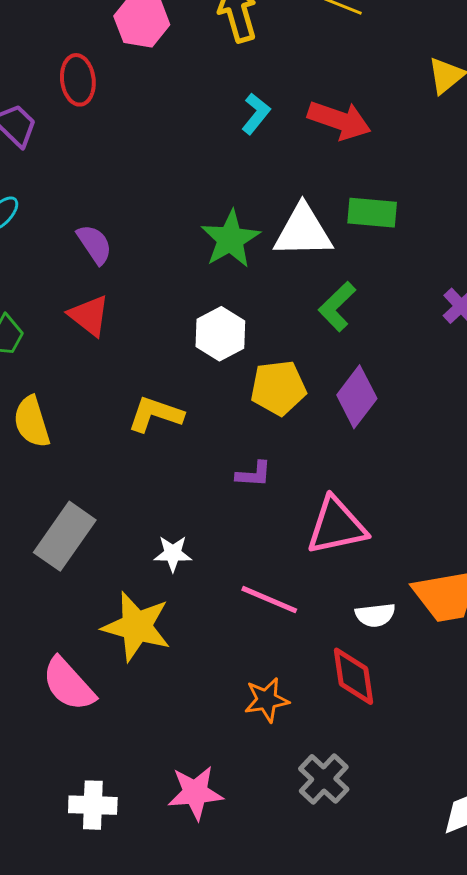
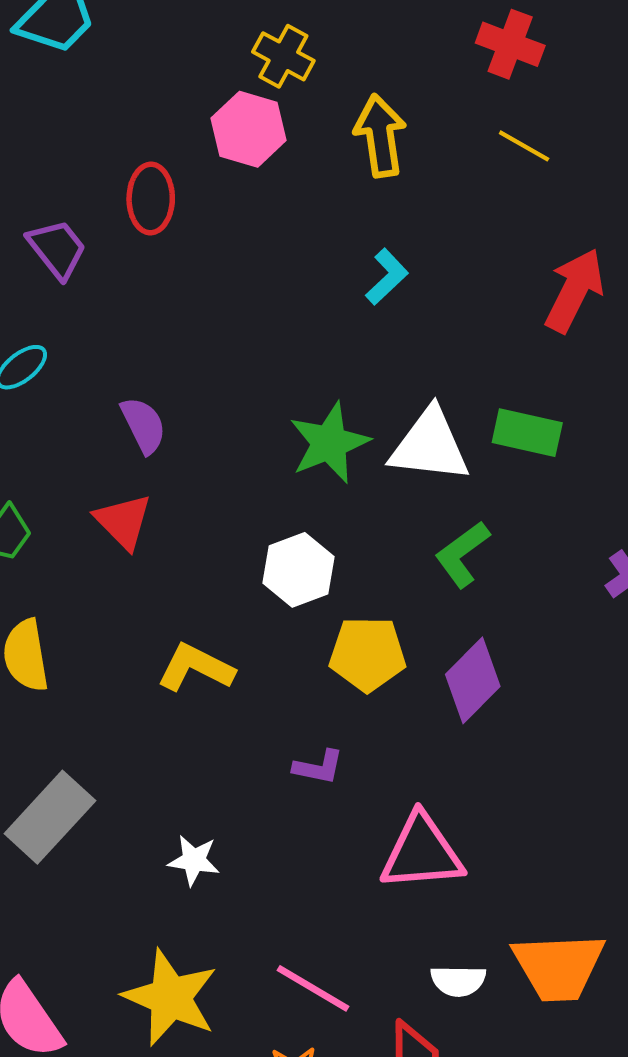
red arrow: (339, 120) -> (574, 290), moved, turned -90
pink line: (269, 600) -> (313, 988), moved
yellow star: (137, 627) -> (170, 998), moved

